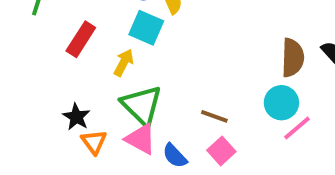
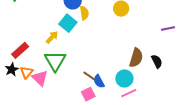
red rectangle: (81, 39) -> (20, 50), moved
black star: (76, 117) -> (12, 69), moved
pink triangle: (141, 139) -> (40, 78), moved
blue semicircle: (175, 156) -> (99, 81), moved

